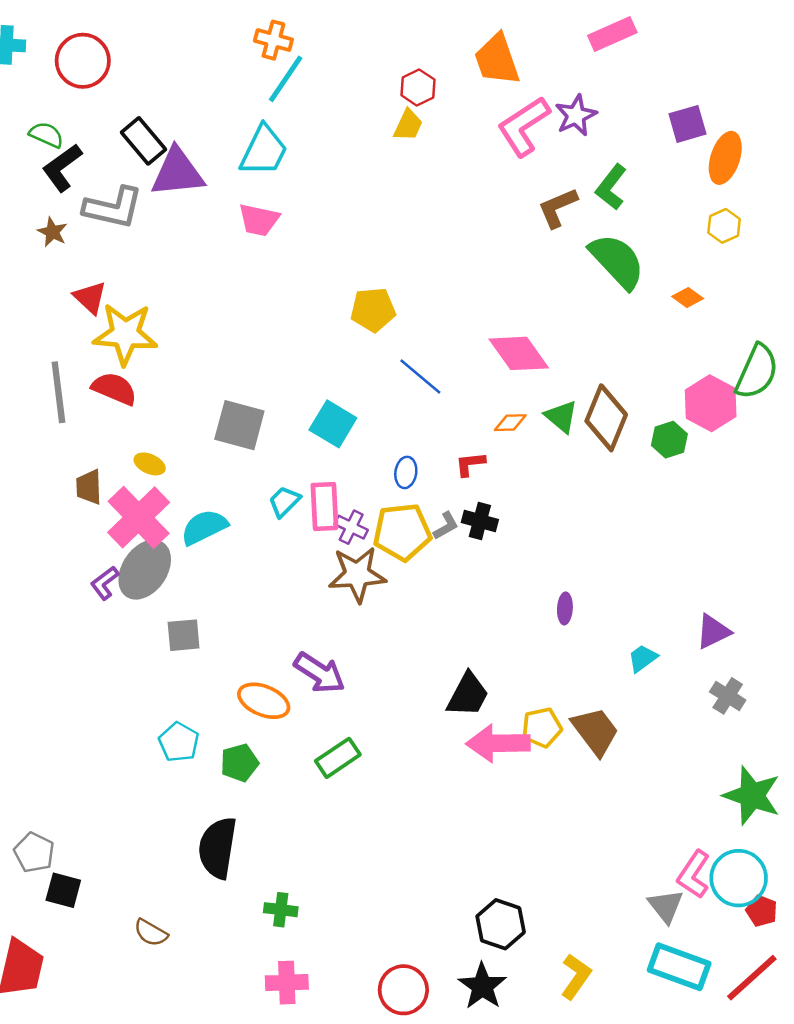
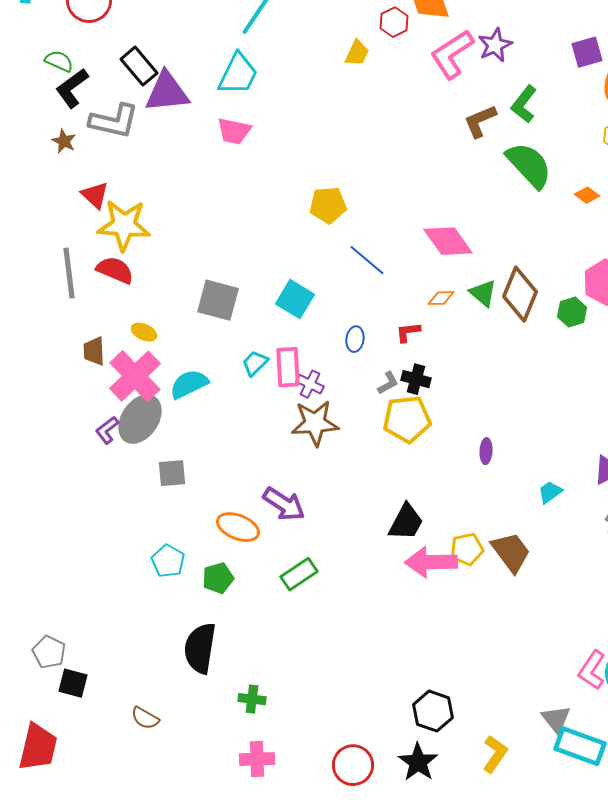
red hexagon: (418, 87) -> (394, 22), moved
yellow pentagon: (402, 532) -> (407, 419), moved
gray triangle: (666, 906) -> (556, 719), moved

